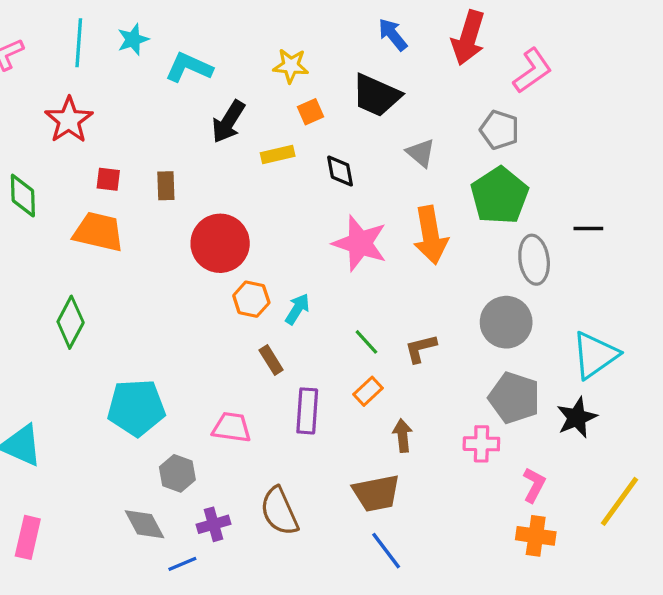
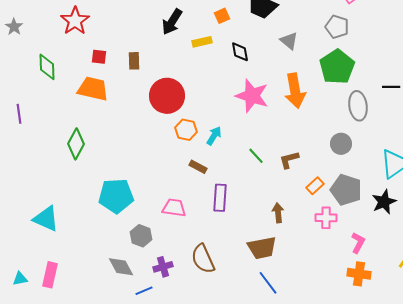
gray circle: (506, 322) -> (341, 144), size x0.7
brown rectangle: (271, 360) -> (198, 167), turned -30
orange rectangle: (368, 391) -> (315, 186), moved

